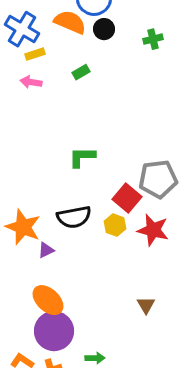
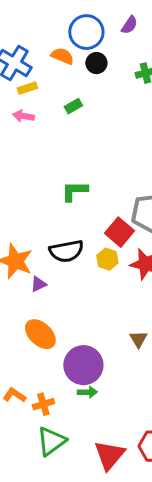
orange semicircle: (70, 22) -> (62, 56), size x0.7
purple circle: (54, 331) -> (83, 365), moved

